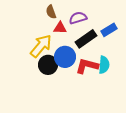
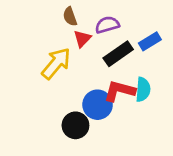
red triangle: (60, 28) -> (82, 39), turned -48
blue circle: (65, 57) -> (98, 105), moved
black circle: (48, 65) -> (75, 125), moved

